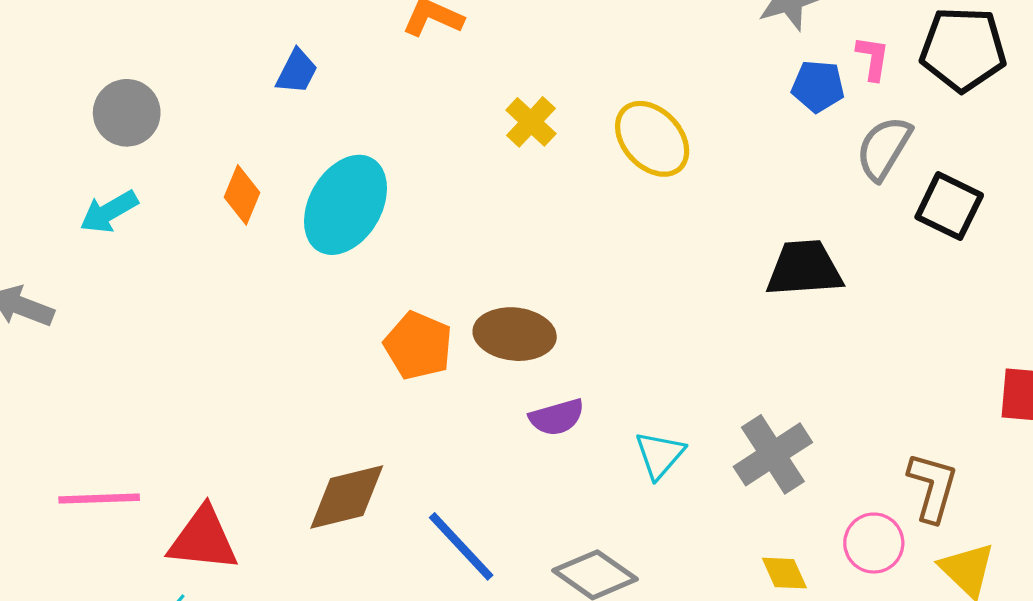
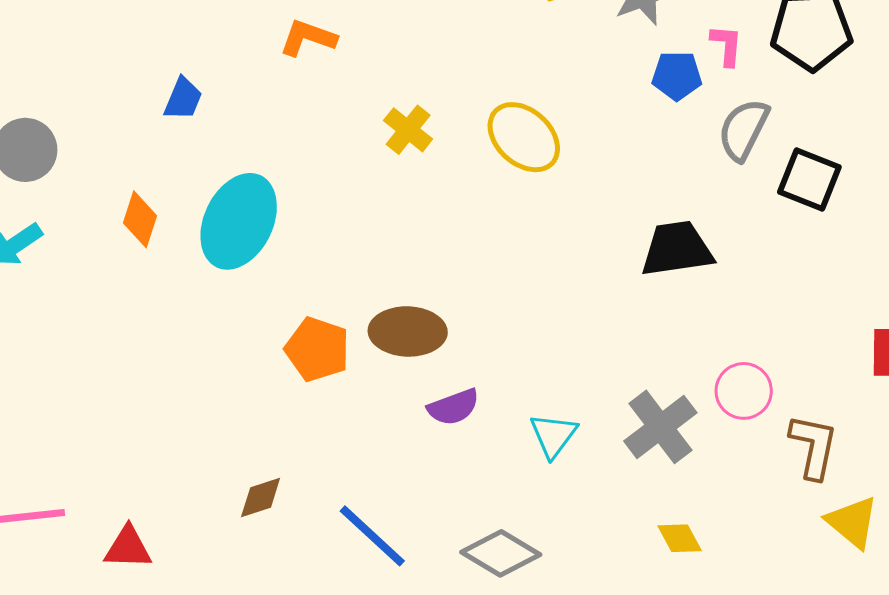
brown diamond: (347, 497) -> (261, 497), size x0.6
red triangle: (203, 539) -> (128, 548), size x0.7
pink circle: (874, 543) -> (744, 391), moved

